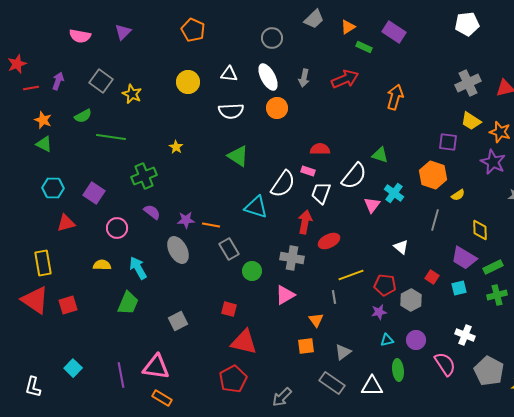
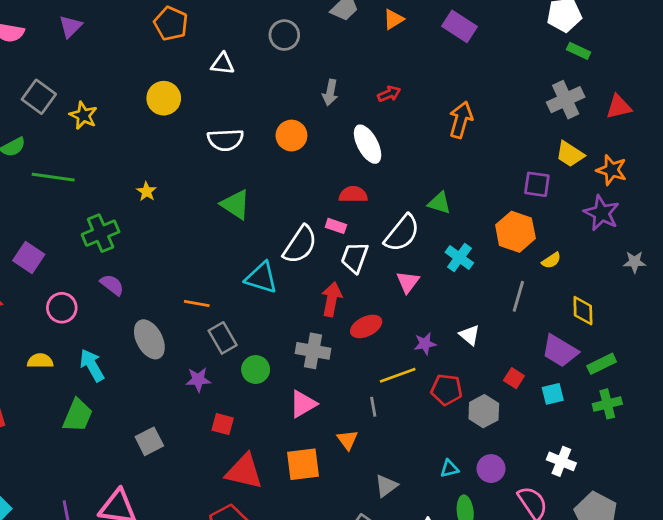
green rectangle: (364, 47) -> (579, 51), moved
white triangle: (229, 74) -> (223, 64), moved
white ellipse: (268, 77) -> (368, 144), moved
red arrow: (345, 79) -> (389, 94), size x0.6
pink triangle: (372, 205) -> (408, 282), moved
purple star: (186, 220) -> (198, 380), moved
purple star: (379, 312) -> (425, 344), moved
orange square: (306, 346) -> (303, 464), moved, size x1.4

